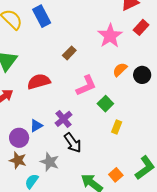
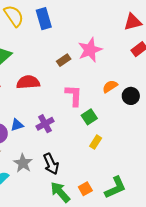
pink star: (110, 36) -> (90, 50), moved
pink L-shape: (86, 86) -> (74, 95), turned -75
black arrow: (73, 143) -> (51, 164), moved

